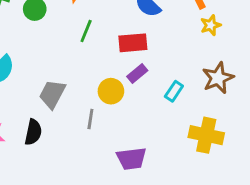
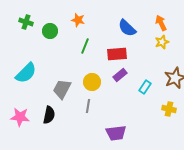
yellow star: (211, 25) -> (162, 42), moved
yellow circle: (111, 91) -> (92, 82), moved
yellow cross: (206, 135) -> (169, 109), moved, size x0.6

